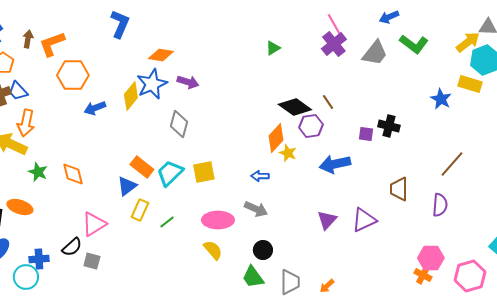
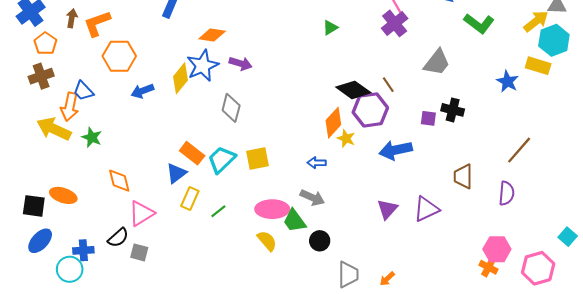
gray trapezoid: (375, 53) -> (437, 62), moved
blue trapezoid: (18, 91) -> (83, 91), moved
purple hexagon: (311, 126) -> (370, 110), size x1.4
green star: (38, 172) -> (92, 137), moved
orange diamond: (73, 174) -> (119, 181), moved
green trapezoid: (253, 277) -> (294, 221), moved

